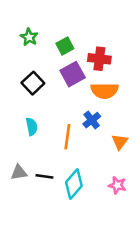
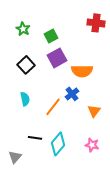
red cross: (99, 59) -> (96, 23), moved
orange line: (67, 137) -> (53, 107), turned 30
gray triangle: (19, 172) -> (15, 157), moved, turned -40

